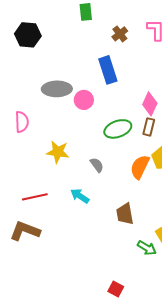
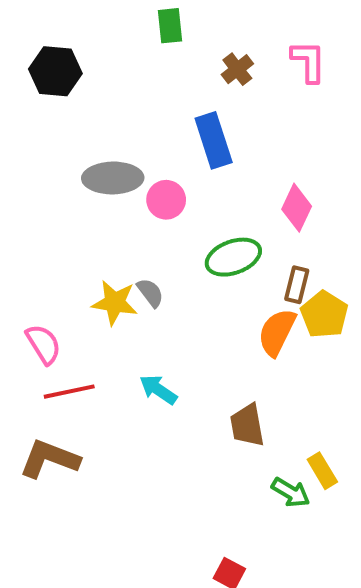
pink semicircle: (22, 122) -> (44, 344), moved, turned -30
brown rectangle: (149, 127) -> (297, 285), moved
gray semicircle: (97, 165) -> (150, 293), moved

